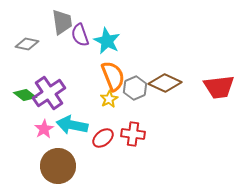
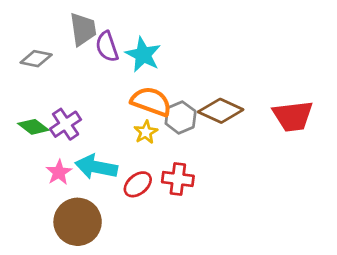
orange semicircle: (113, 76) -> (151, 101), turned -48
purple cross: (49, 93) -> (66, 124), size x0.7

